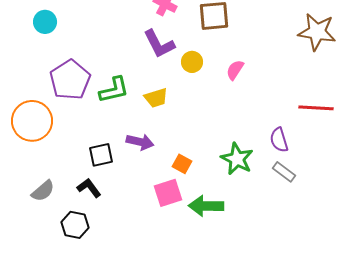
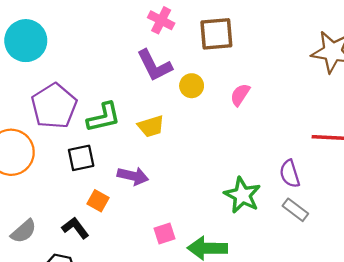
cyan circle: (45, 22) -> (26, 41), size x1.6
black square: (101, 155) -> (81, 158), moved
orange square: (182, 164) -> (98, 201), moved
pink square: (168, 193) -> (165, 233), size x0.7

